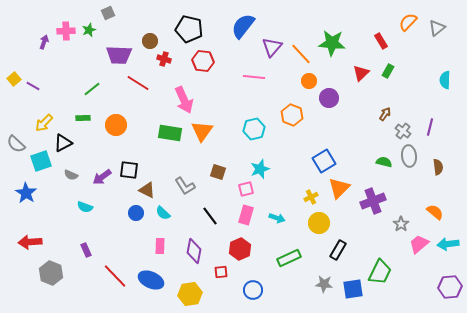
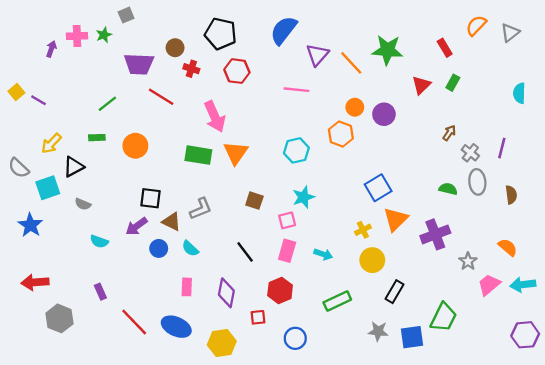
orange circle: (309, 81) -> (355, 107), moved
purple arrow: (102, 177) -> (137, 226), moved
gray L-shape: (185, 186) -> (201, 209), moved, turned -80

